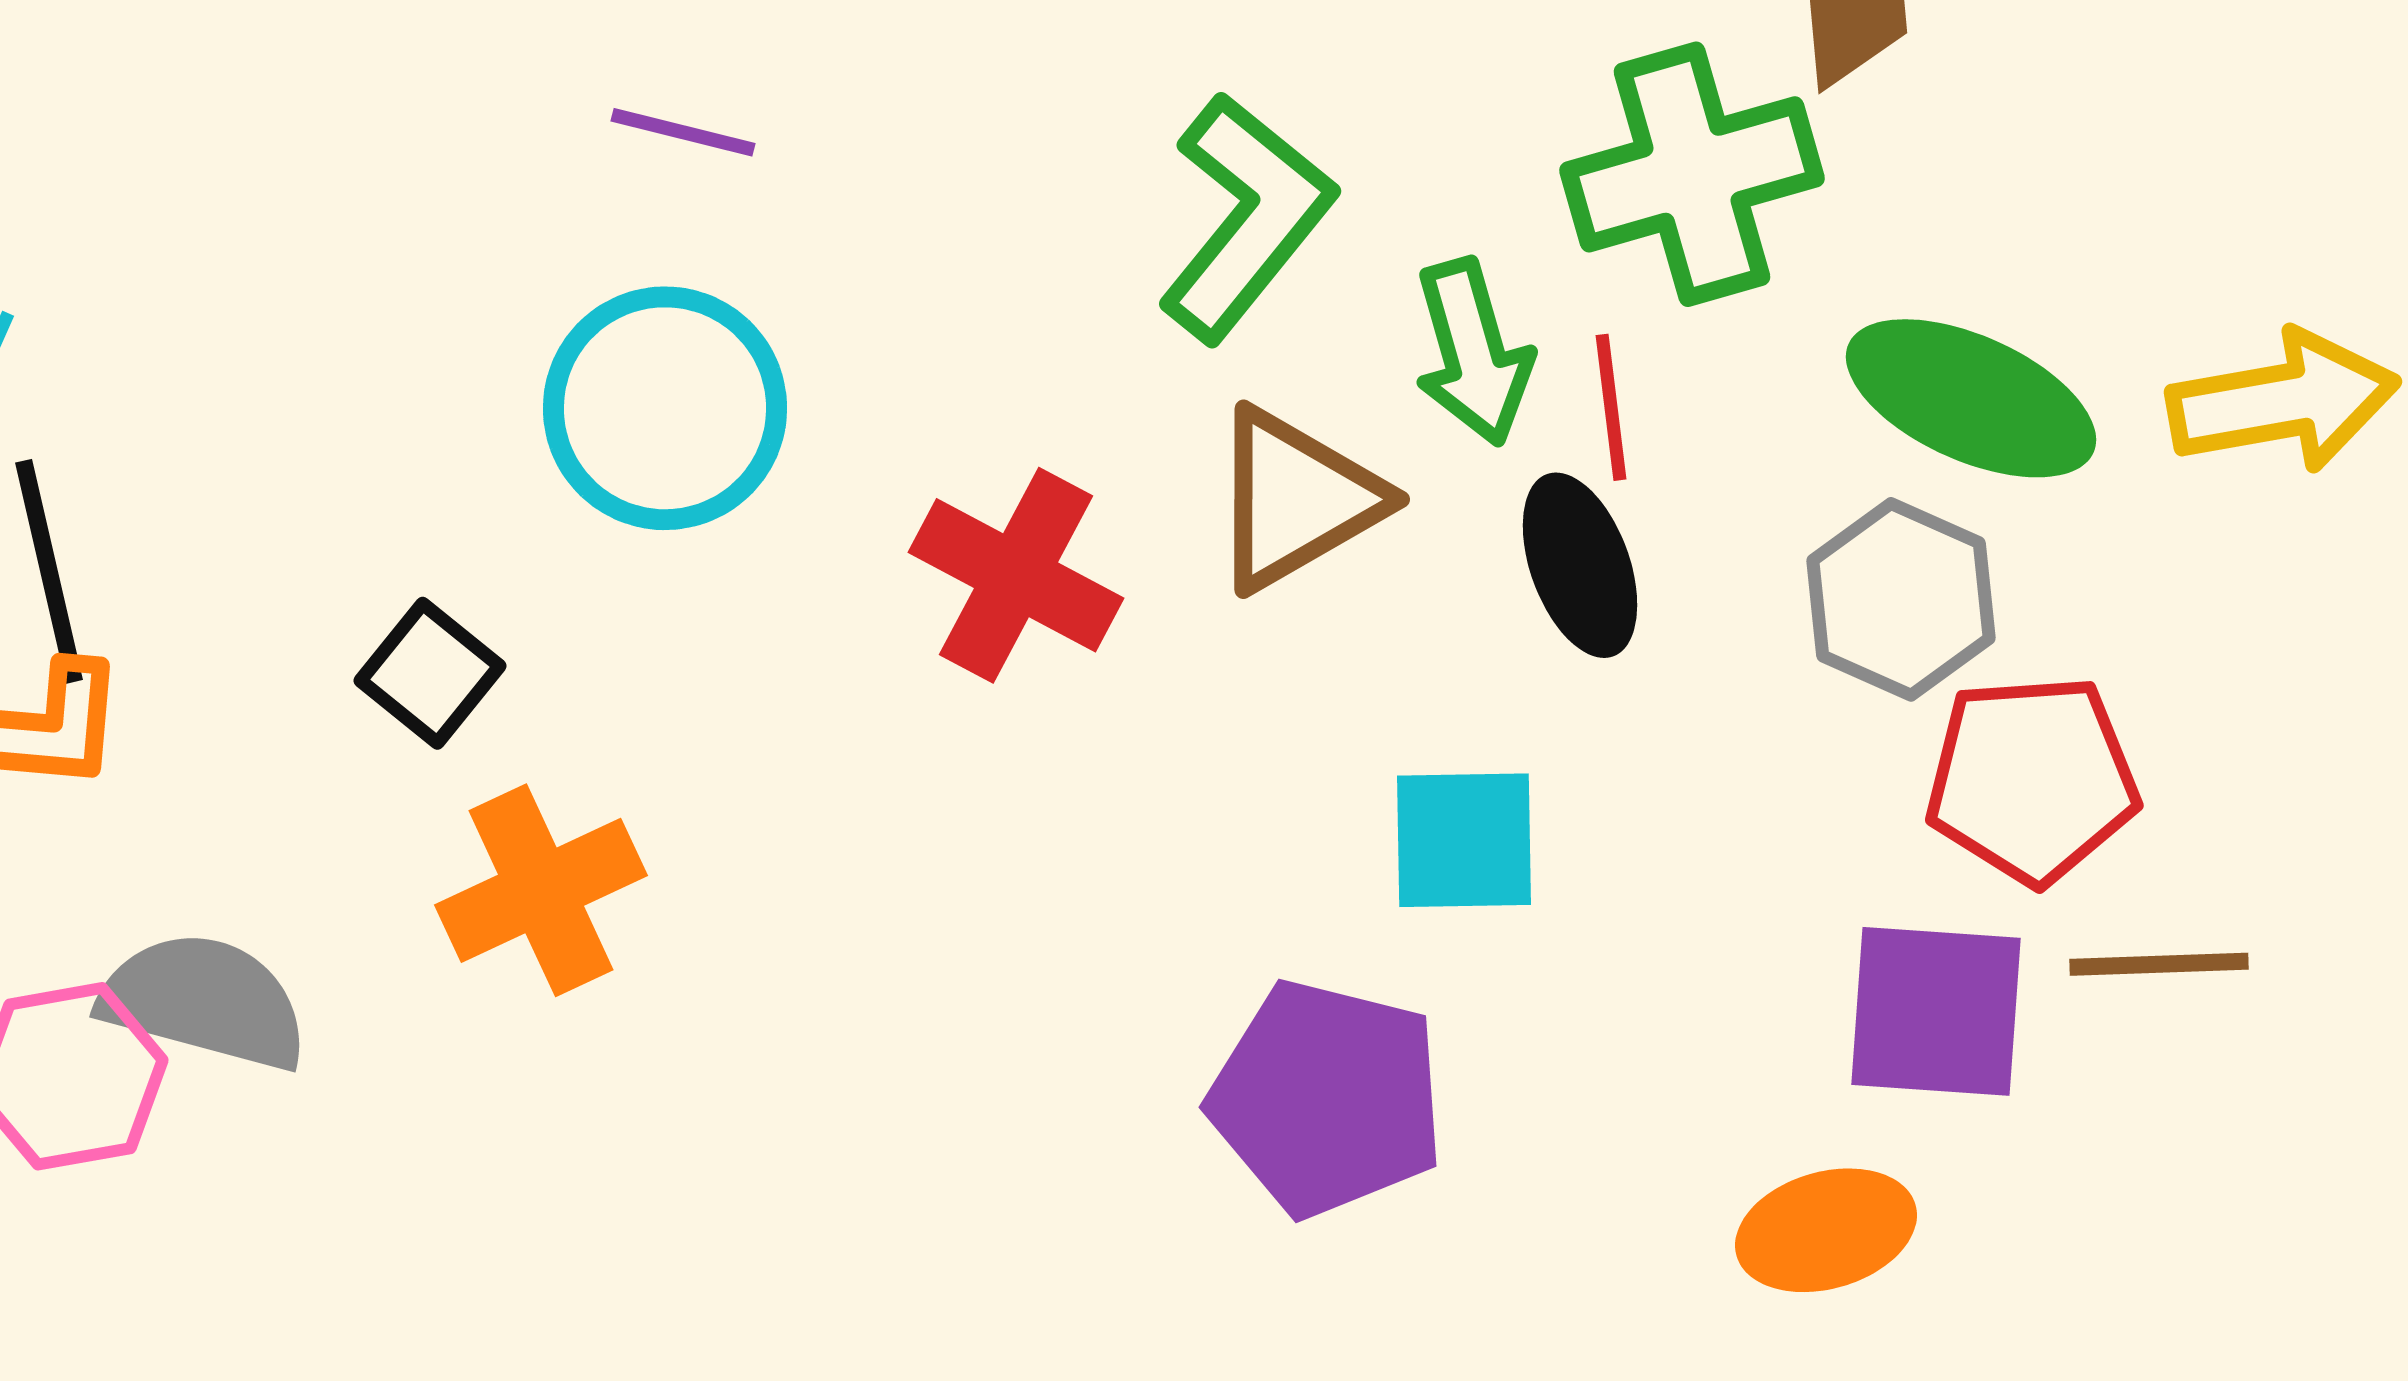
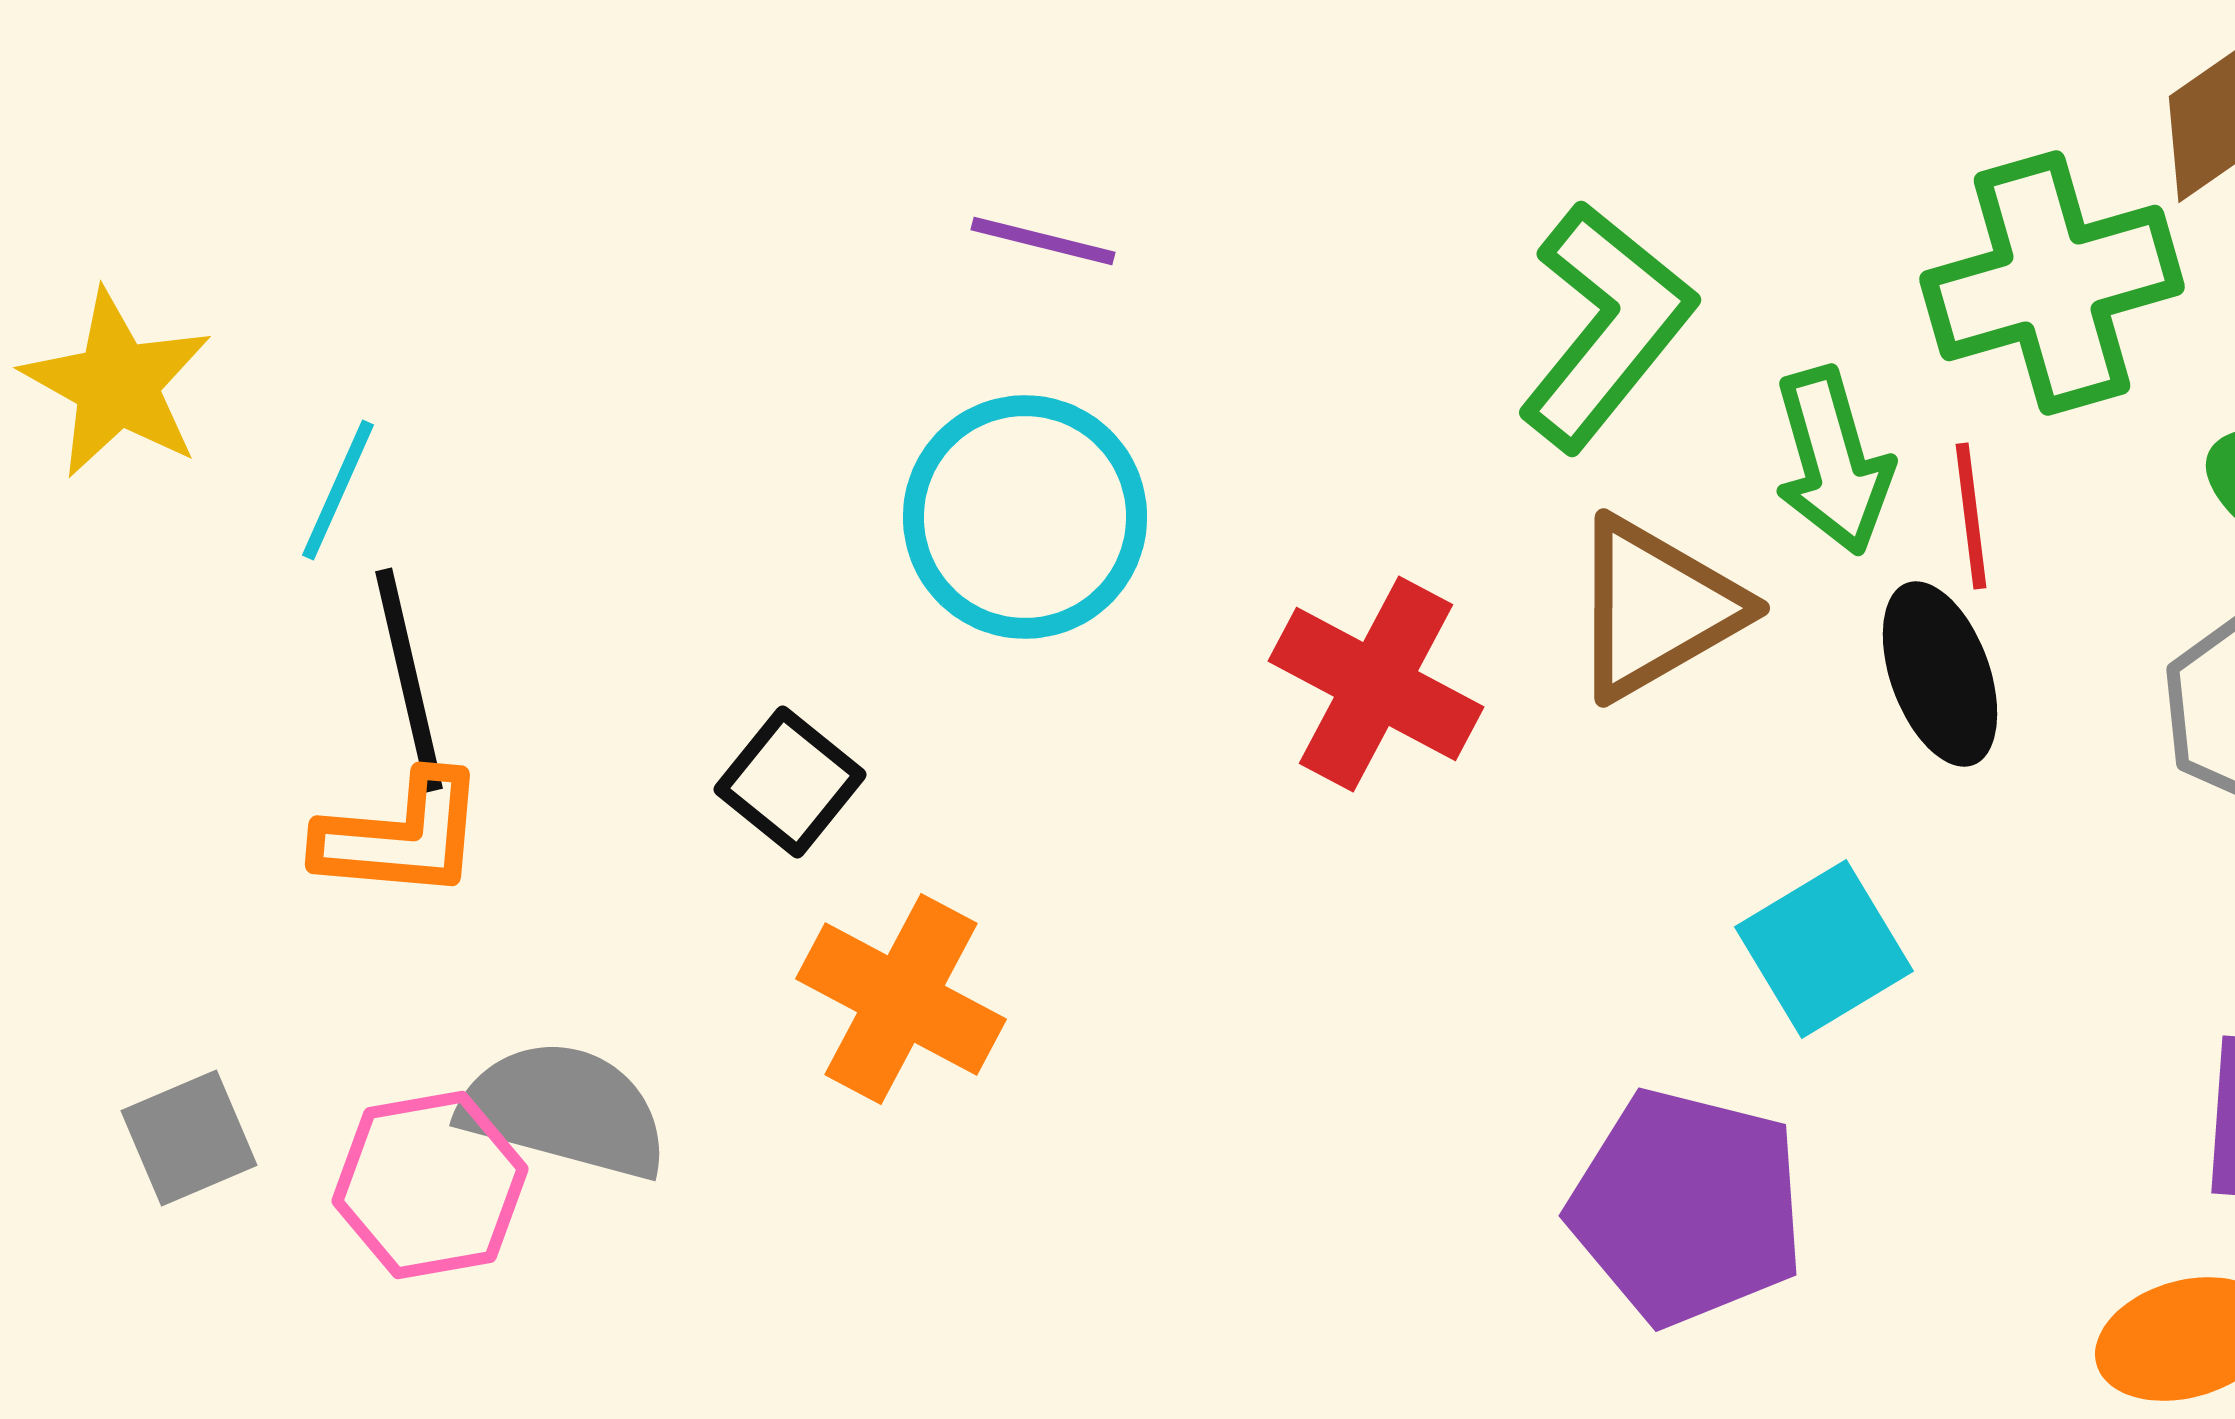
cyan square: (1464, 840) -> (1824, 949), turned -30
orange cross: (541, 890) -> (901, 999), turned -37

